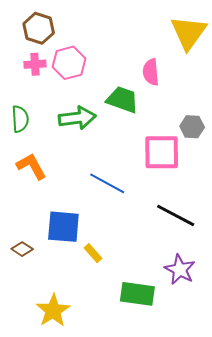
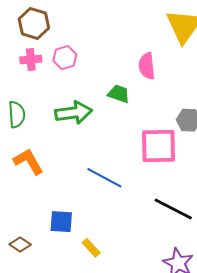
pink hexagon: (69, 63) -> (65, 58), size x0.7
green trapezoid: (122, 100) -> (119, 94), size x0.7
blue square: (63, 227) -> (61, 222), size x0.7

